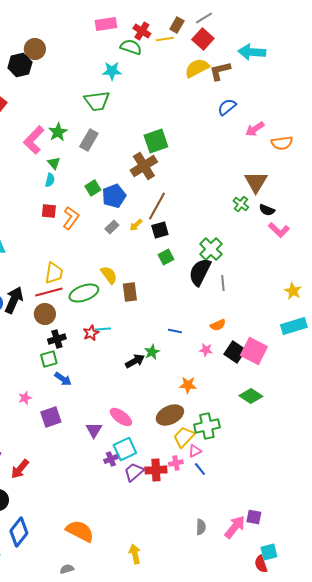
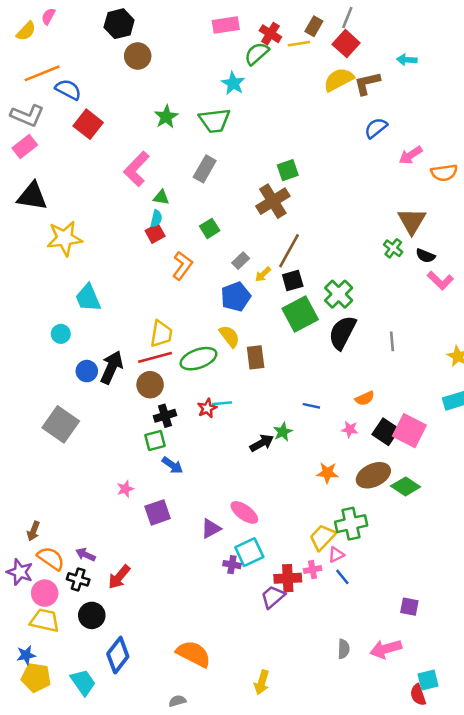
gray line: (204, 18) -> (347, 18), turned -36
green semicircle: (131, 47) -> (257, 54), turned -60
cyan arrow: (252, 52) -> (407, 60), size x0.6
black hexagon: (20, 65) -> (119, 24), moved
cyan star: (112, 71) -> (233, 83), turned 30
green star: (58, 132) -> (166, 117), moved
green square: (156, 141) -> (288, 170), size x0.7
green triangle: (54, 163) -> (161, 197), turned -40
blue pentagon: (114, 196) -> (236, 297), moved
red square: (49, 211) -> (155, 233), moved, turned -35
gray rectangle: (112, 227) -> (241, 261), moved
green cross: (211, 249) -> (339, 294), moved
green square: (166, 257) -> (300, 314), size x1.8
gray line: (223, 283) -> (392, 341), moved
brown ellipse: (170, 415) -> (373, 475), moved
purple triangle: (94, 430) -> (211, 529), turned 30
purple cross: (111, 459) -> (232, 565), turned 32
purple trapezoid: (134, 472) -> (273, 597), moved
purple square: (254, 517) -> (409, 607), moved
pink arrow: (235, 527) -> (386, 649), turned -145
yellow arrow: (135, 554) -> (262, 682), turned -150

